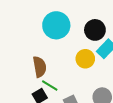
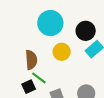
yellow circle: (85, 59) -> (62, 52), moved

